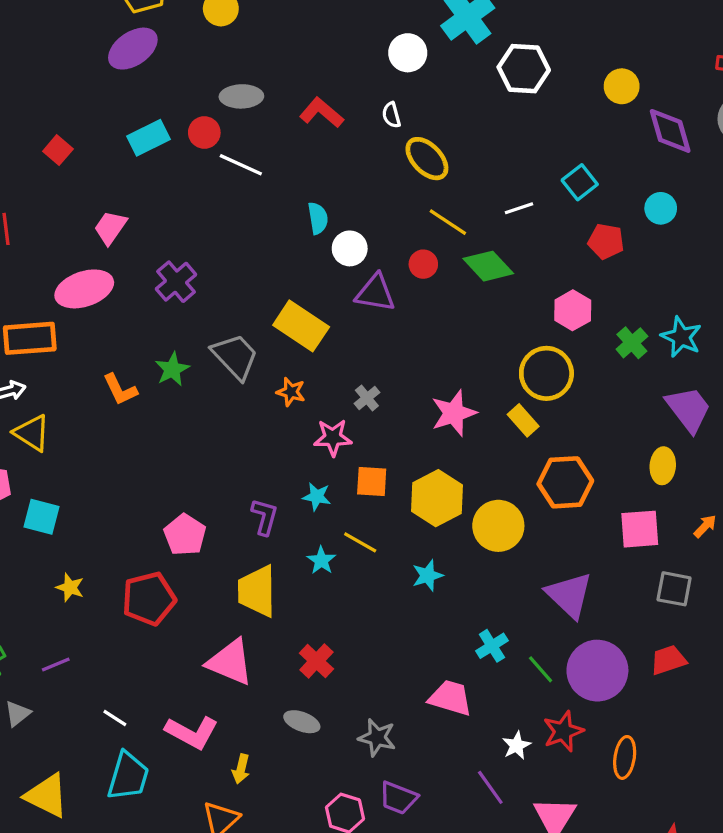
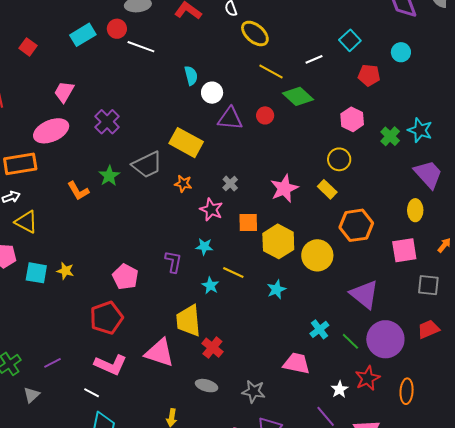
red circle: (423, 264) -> (265, 115), moved
gray trapezoid: (235, 356) -> (147, 165), turned 112
yellow circle: (546, 373) -> (339, 159), size x0.7
pink star: (333, 438) -> (211, 210), turned 30
orange square: (372, 481) -> (248, 222), moved
yellow star: (70, 587) -> (65, 271), moved
yellow trapezoid: (257, 591) -> (188, 321), moved
pink L-shape: (192, 732) -> (111, 365), moved

